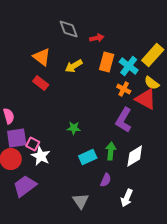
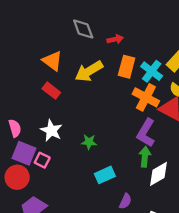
yellow arrow: (74, 66) -> (89, 71), size x1.4
orange cross: (124, 89) -> (146, 97), size x1.6
purple square: (17, 138) -> (24, 153), turned 30
green arrow: (111, 151) -> (145, 157), moved
white star: (41, 156) -> (51, 130), moved

